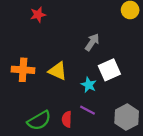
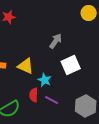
cyan star: (89, 85) -> (45, 80), moved
red semicircle: (67, 119) -> (34, 95), moved

